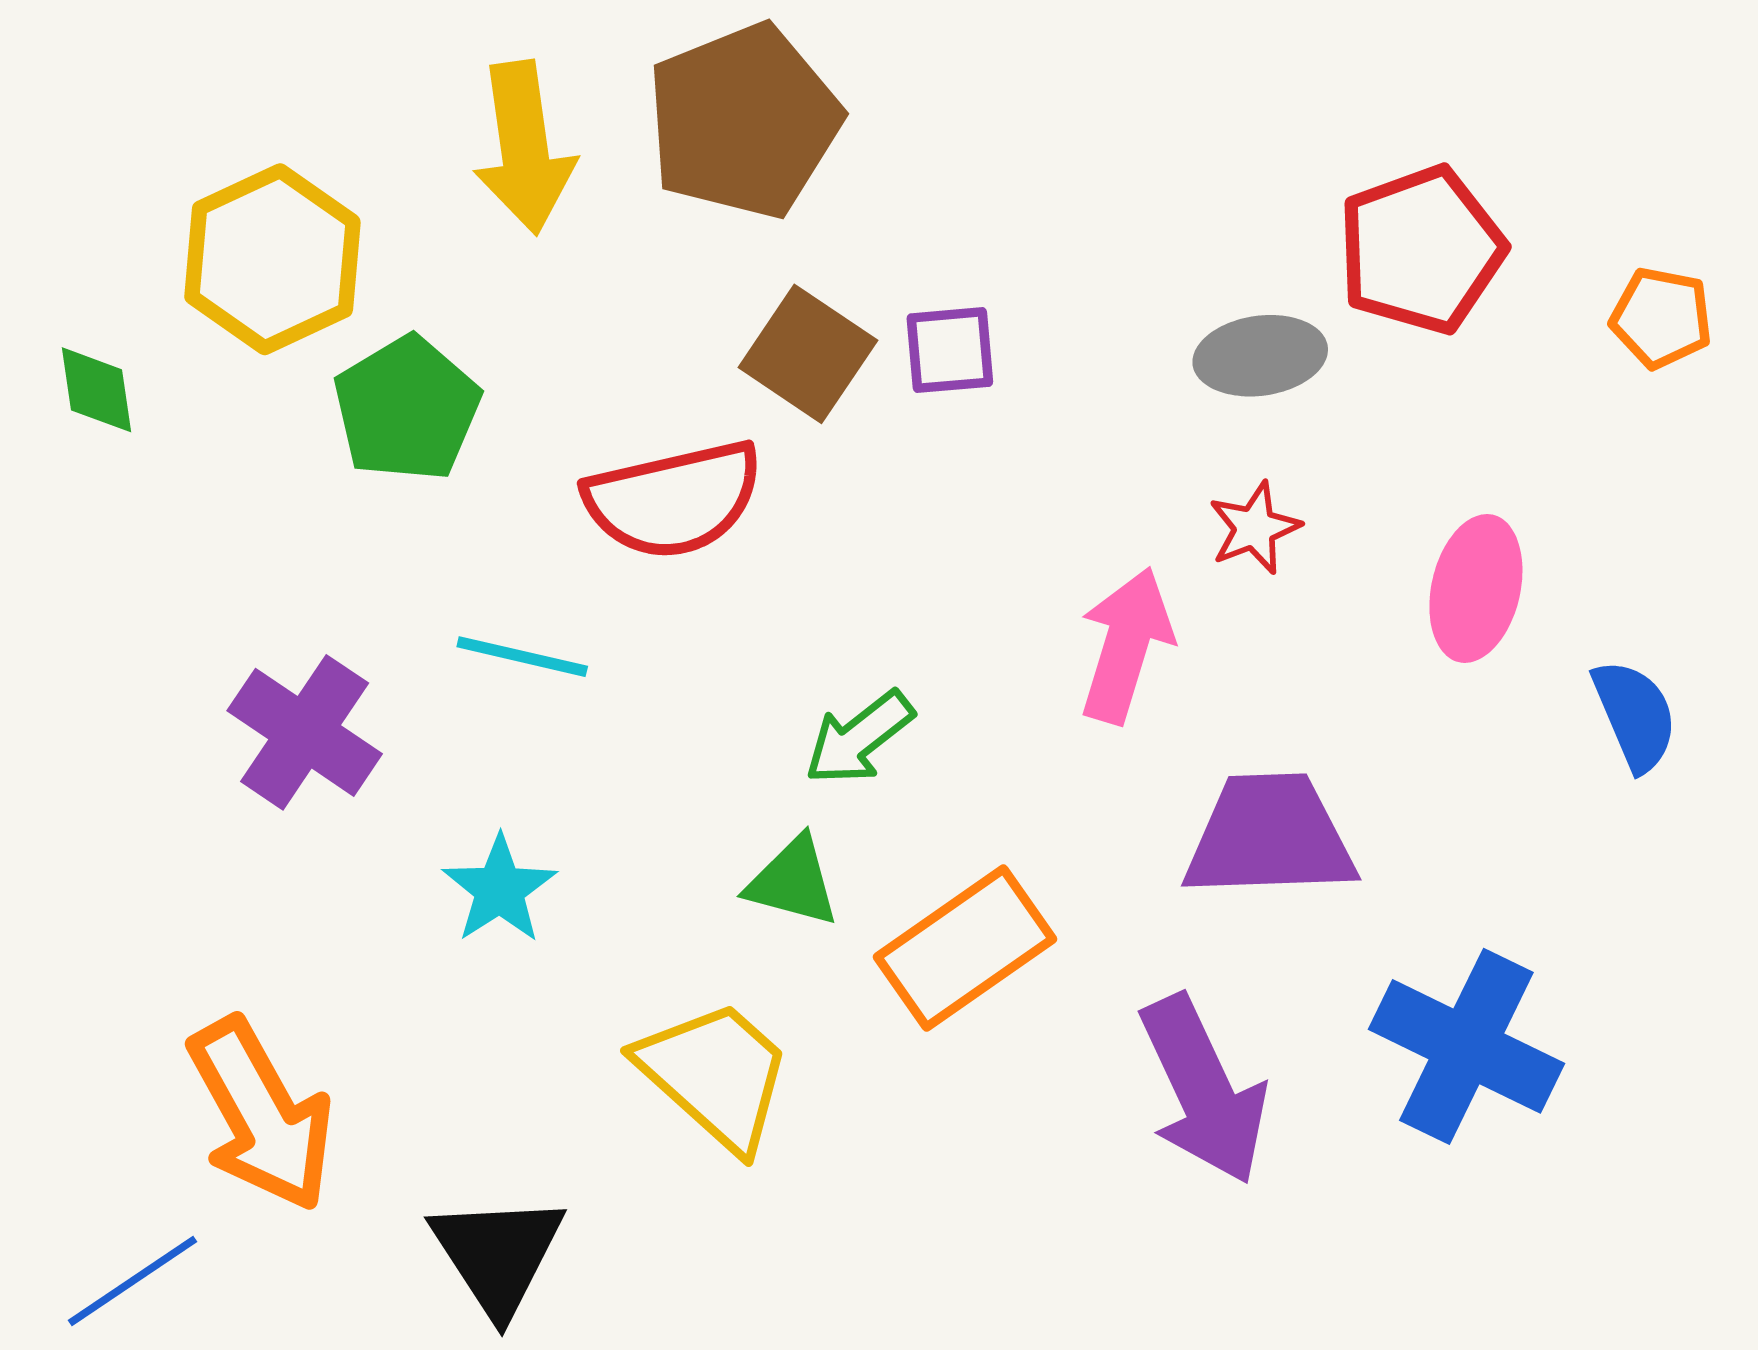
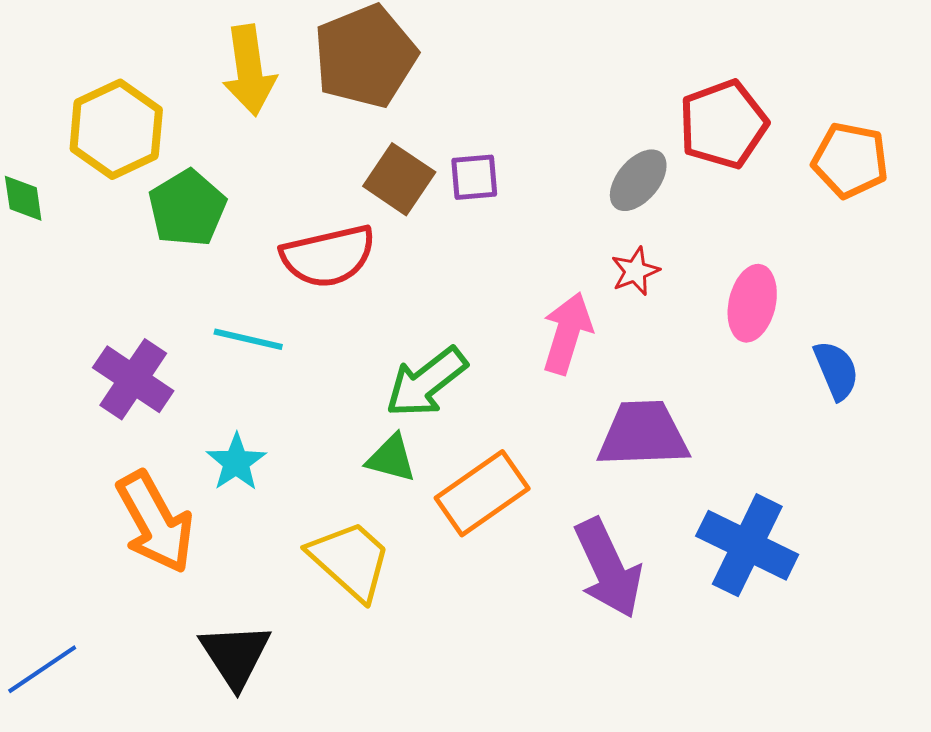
orange pentagon: (1661, 318) -> (850, 160), size x1.4
gray ellipse: (1260, 356) -> (638, 180), turned -42
green arrow: (859, 738) -> (426, 382), size x1.4
orange arrow: (261, 1115) -> (155, 522), moved

